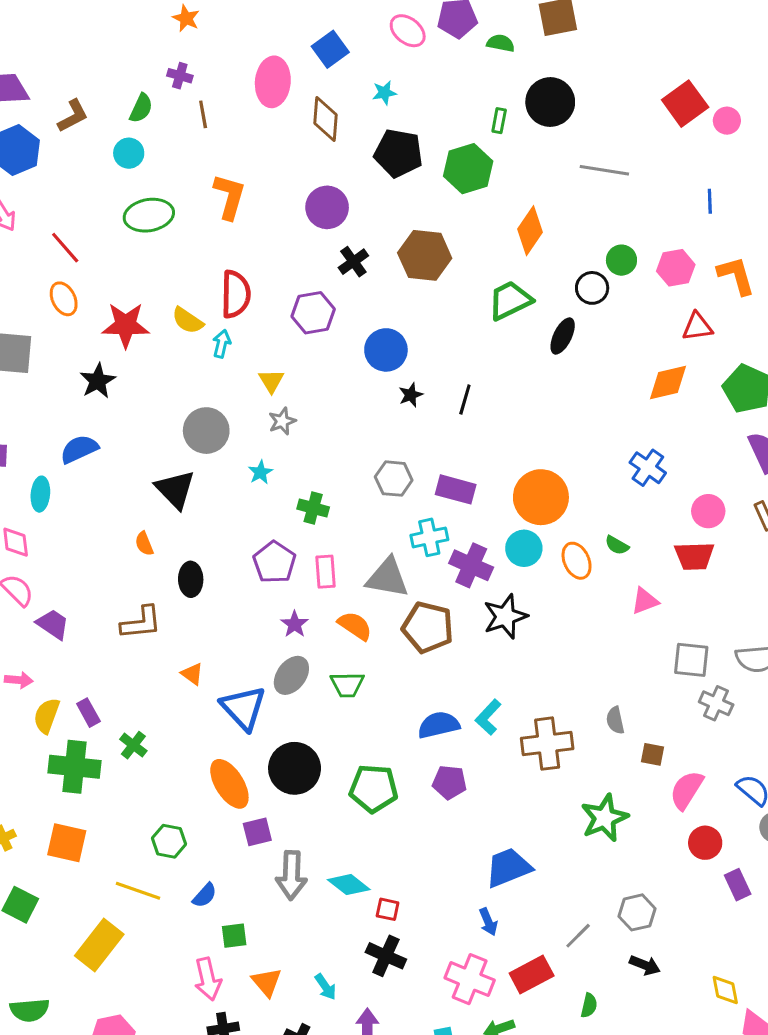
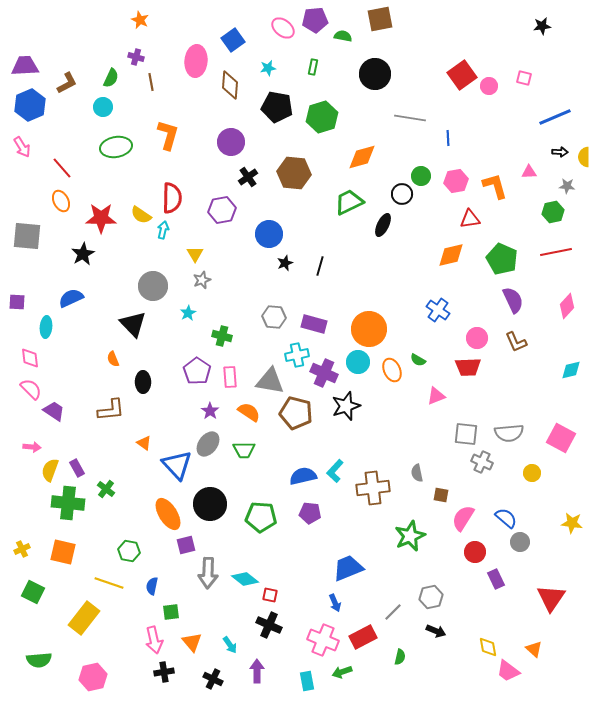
green rectangle: (499, 121) -> (313, 67), moved
blue line: (710, 201) -> (448, 138), moved
orange diamond: (530, 231) -> (362, 157), turned 40
blue semicircle: (205, 895) -> (152, 586), turned 150

